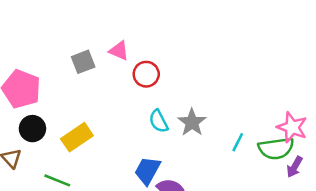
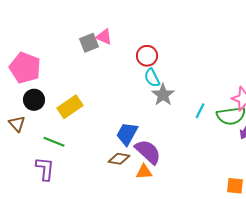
gray square: (83, 62) -> (89, 43), moved
red circle: (146, 74) -> (147, 56), moved
cyan semicircle: (159, 121) -> (152, 78), moved

